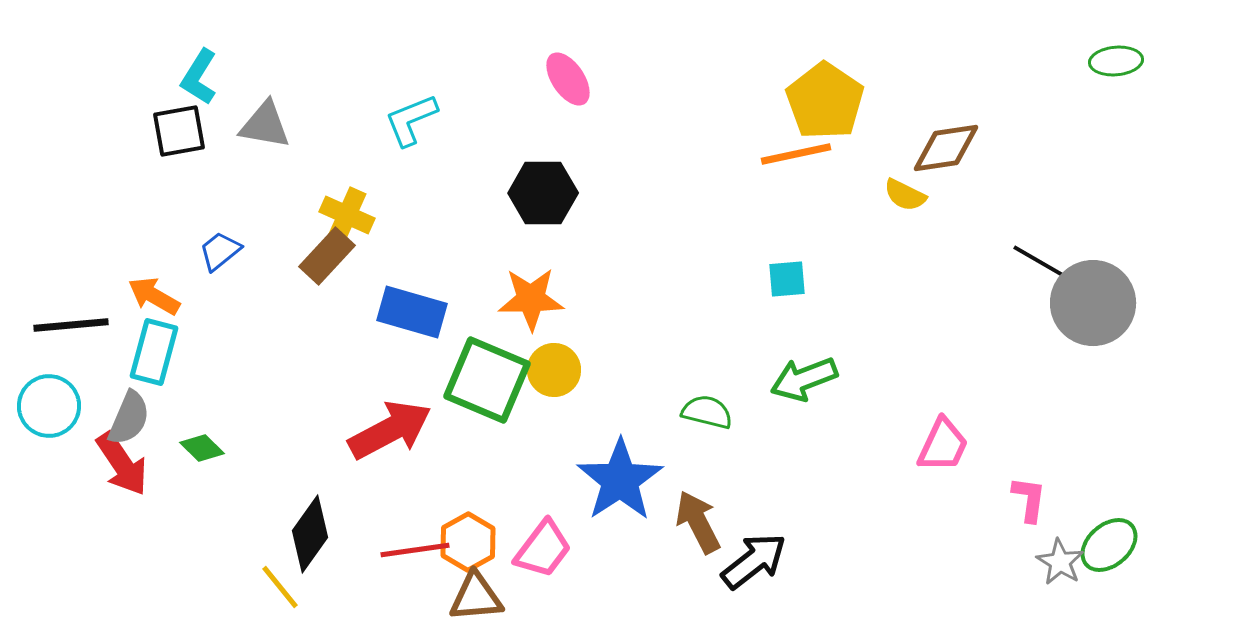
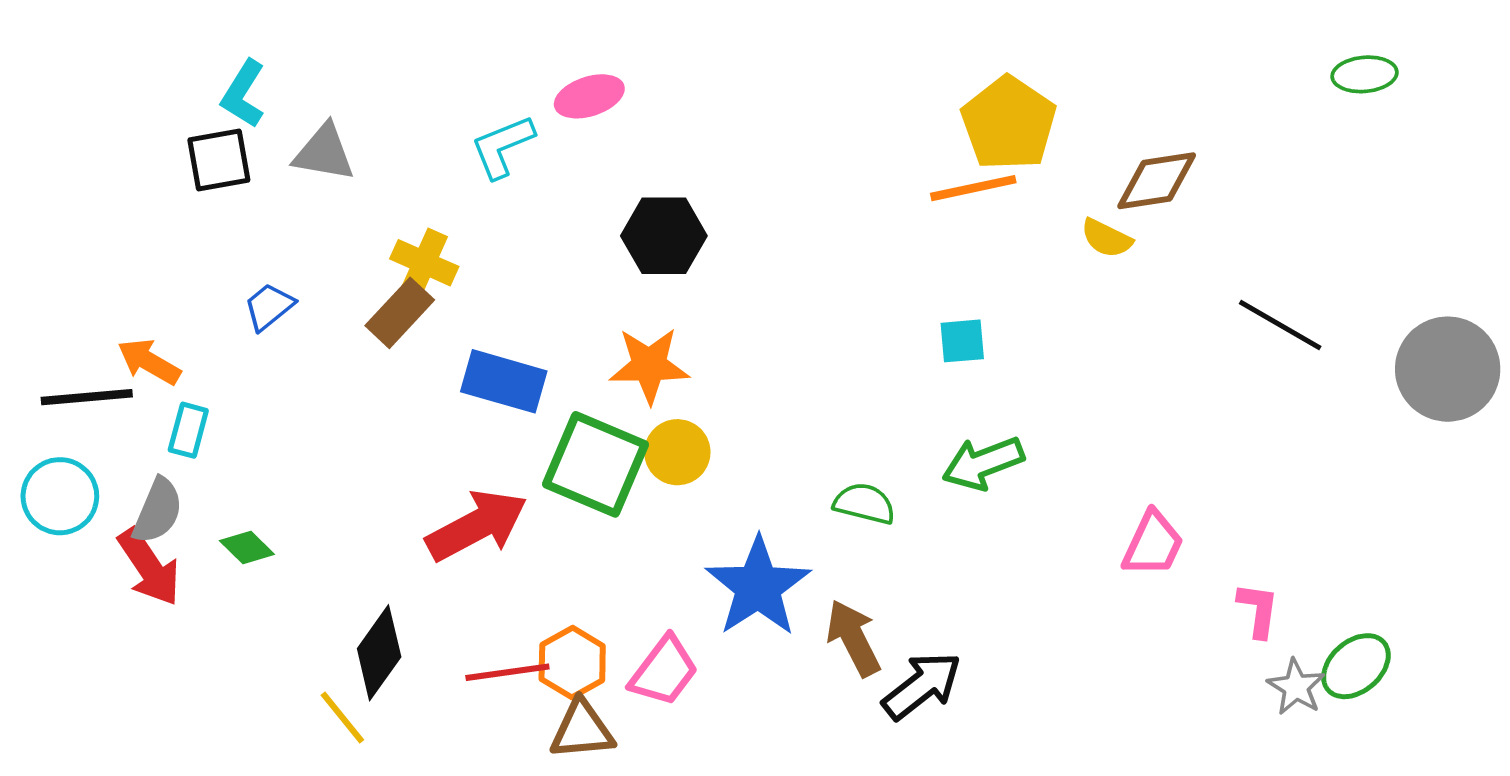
pink ellipse: (568, 79) -> (589, 96), moved, turned -74
orange arrow: (154, 296) -> (149, 362), moved
gray circle: (1093, 303) -> (1448, 369), moved
cyan rectangle: (154, 352) -> (188, 430), size x0.7

